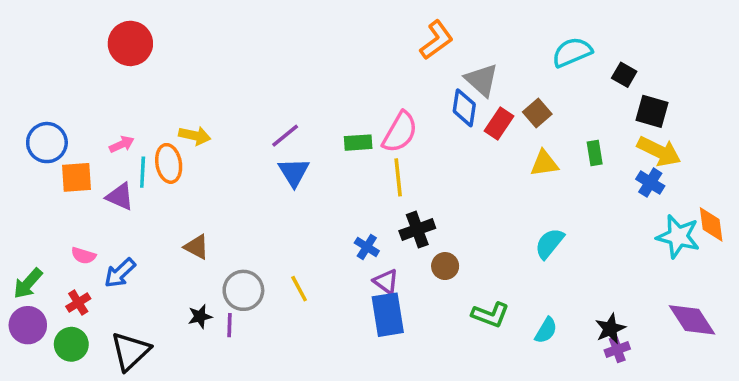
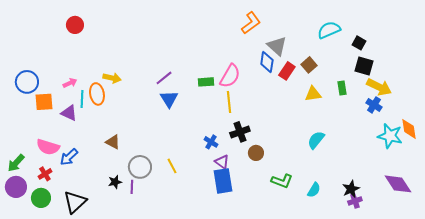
red circle: (130, 43) -> (75, 25), size x0.7
black square: (652, 111) -> (364, 66), moved
pink semicircle: (83, 256) -> (48, 147), size x1.6

